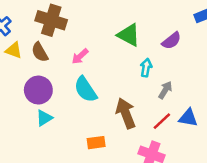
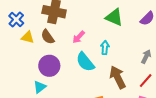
cyan arrow: (146, 68) -> (105, 47), moved
cyan triangle: (44, 118) -> (40, 87), moved

